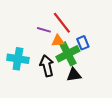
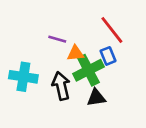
red line: (62, 23) -> (112, 30), moved

